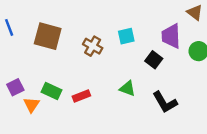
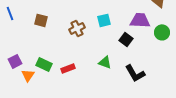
brown square: (48, 36) -> (41, 20), size x0.6
purple trapezoid: (171, 36) -> (140, 20), turned 95
brown cross: (93, 46) -> (77, 28), turned 35

